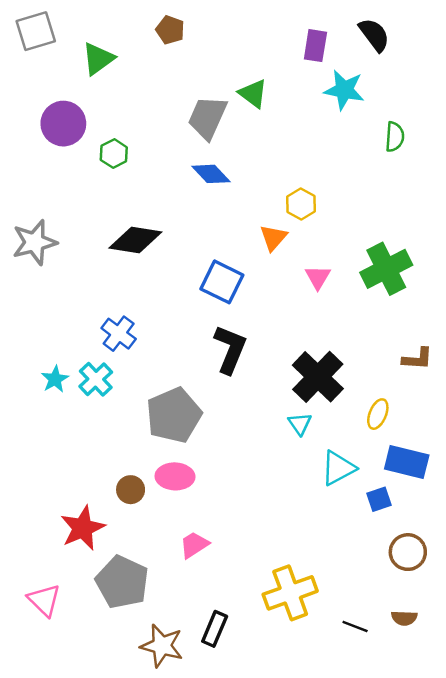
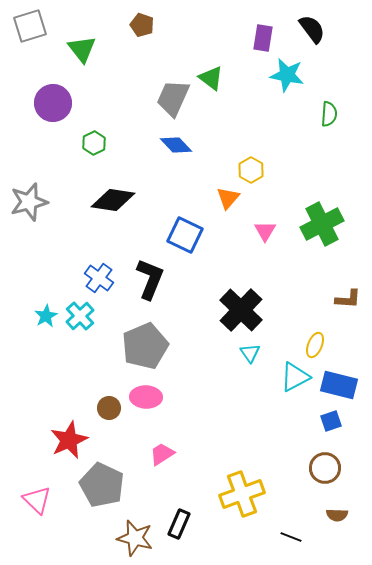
green triangle: (98, 59) -> (82, 49), turned -32
green hexagon: (114, 154) -> (94, 143), moved
black L-shape: (230, 349) -> (150, 279), moved
black cross: (318, 377) -> (241, 310), moved
cyan triangle: (338, 468) -> (295, 377), moved
blue square: (379, 499) -> (331, 421), moved
brown circle: (408, 552) -> (325, 468), moved
black line: (355, 626) -> (291, 537), moved

